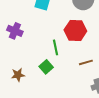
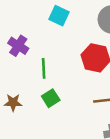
green line: (56, 47) -> (44, 68), moved

